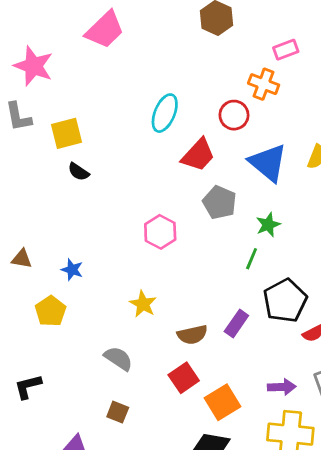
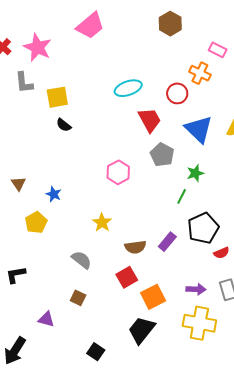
pink rectangle: (286, 50) -> (218, 50), turned 42
cyan ellipse: (165, 113) -> (128, 88), turned 44
red trapezoid: (198, 155) -> (150, 120), turned -76
brown triangle: (22, 259) -> (18, 184), turned 42

